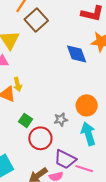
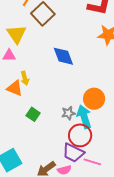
blue diamond: (77, 54) -> (63, 56), moved
cyan arrow: (88, 134) -> (84, 117), moved
red circle: (40, 138) -> (80, 135), moved

